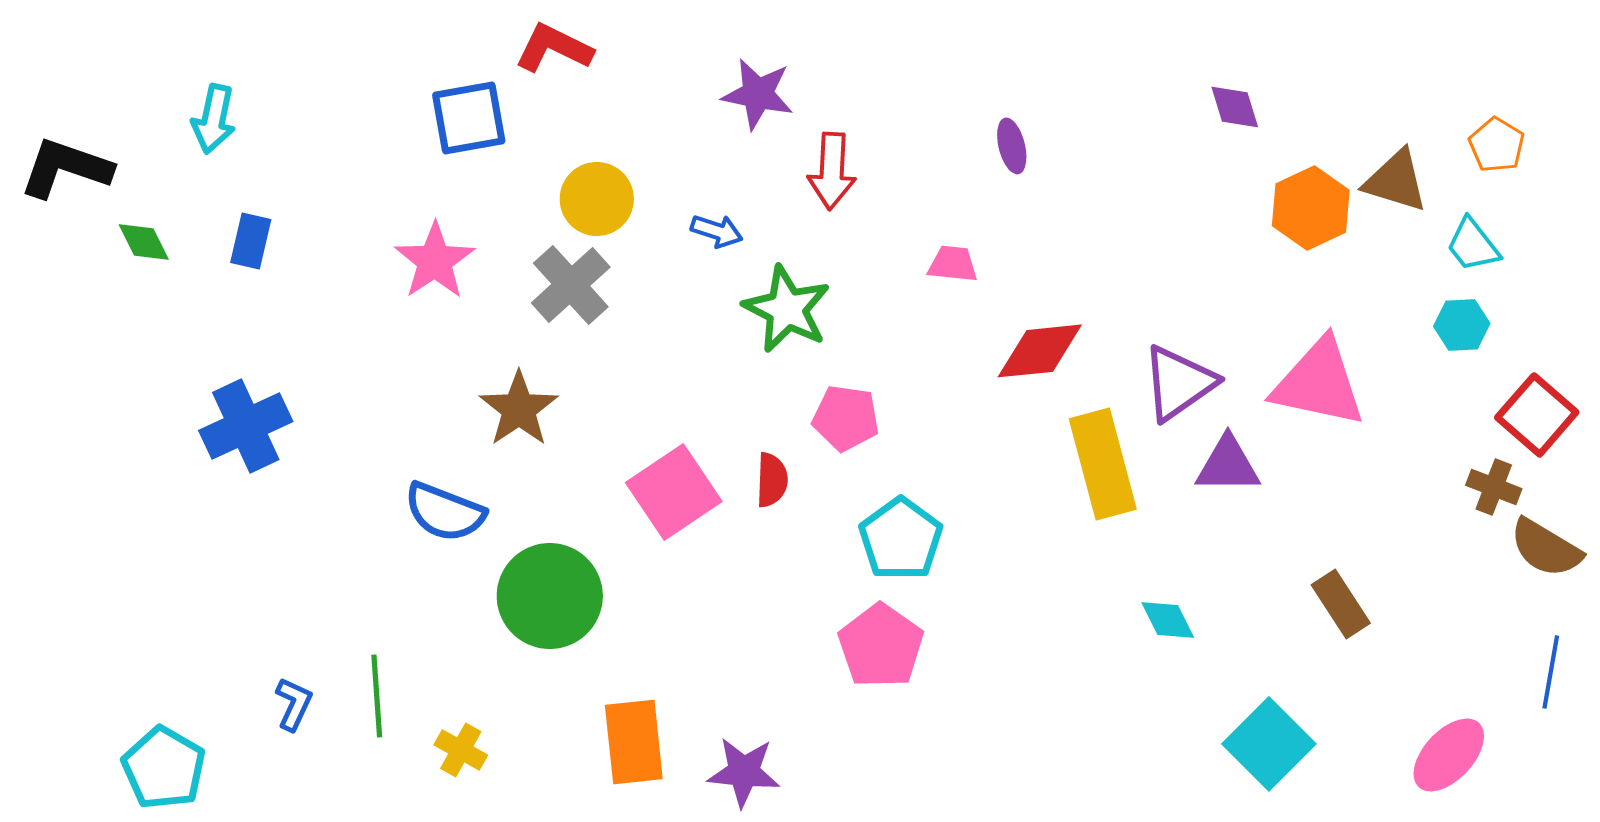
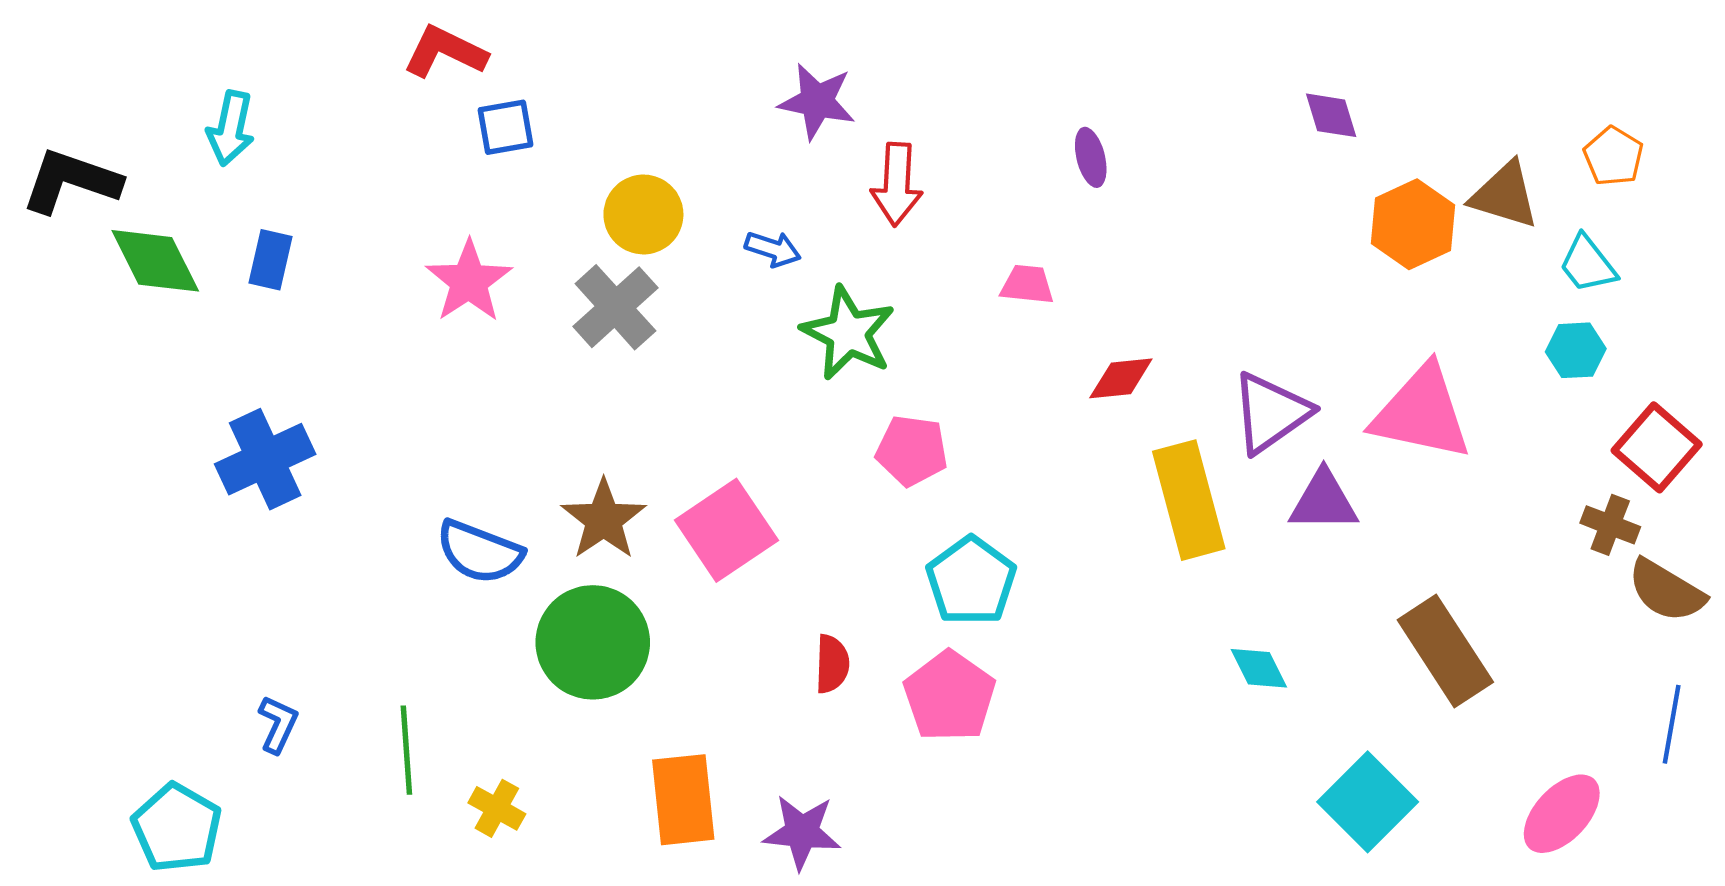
red L-shape: (554, 48) -> (445, 52), moved
blue square: (469, 118) -> (505, 127), size x0.7
green diamond: (144, 242) -> (155, 261), size x1.6
red diamond: (1040, 351) -> (1121, 378), size x0.7
brown star: (519, 409) -> (604, 520), moved
red semicircle: (772, 480) -> (832, 664), moved
brown rectangle: (1341, 604) -> (1445, 651), size x1.5
blue L-shape: (294, 704) -> (278, 724), moved

